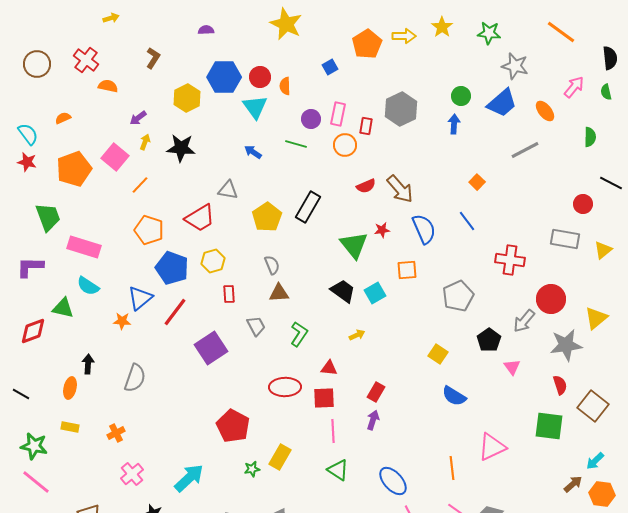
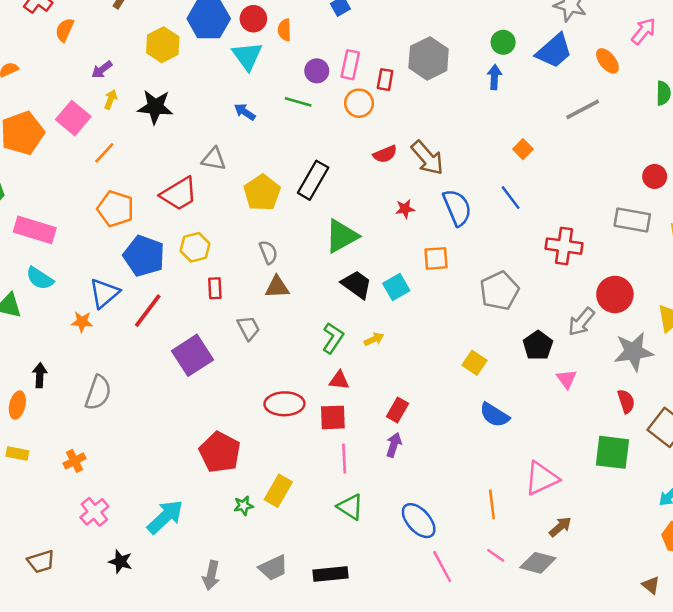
orange semicircle: (108, 86) -> (65, 30), turned -78
green triangle: (354, 245) -> (342, 236), moved, turned 40
green L-shape: (299, 334) -> (333, 338), moved
brown arrow: (573, 484) -> (560, 527), moved

